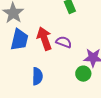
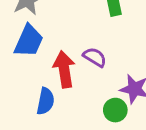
red arrow: (44, 39) -> (64, 69), moved

